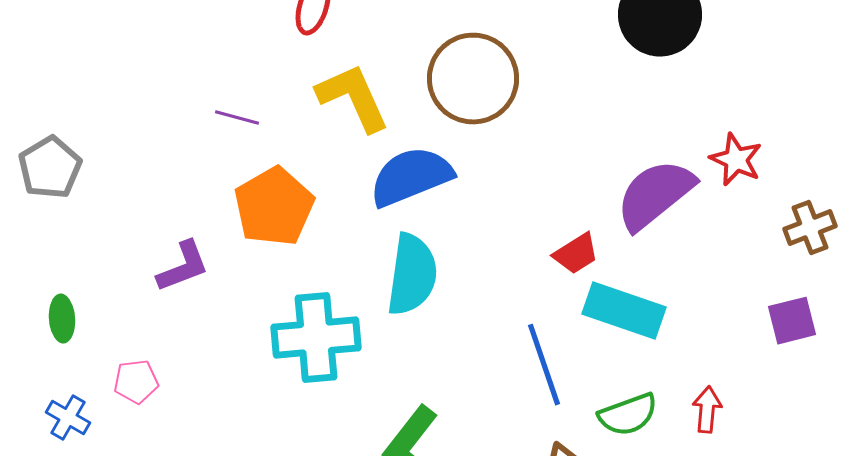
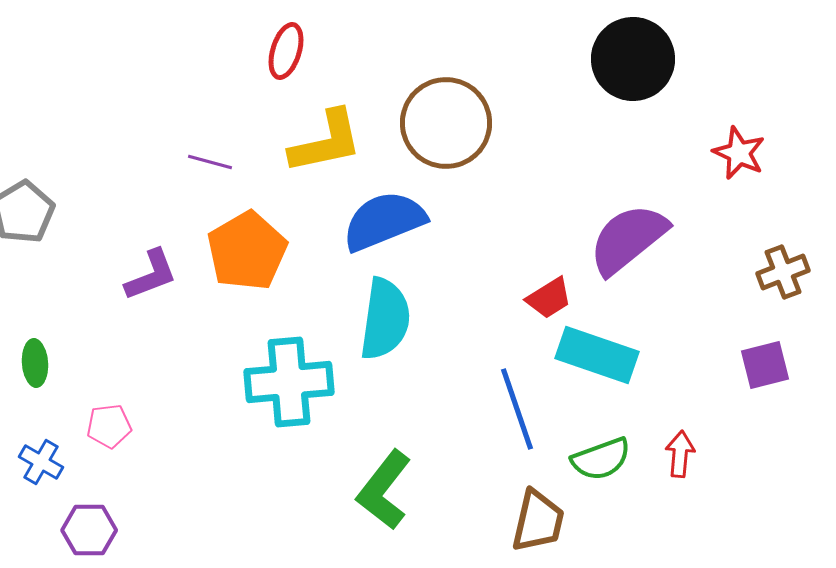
yellow L-shape: (353, 98) -> (326, 142), turned 102
red star: (736, 160) -> (739, 153), moved
purple L-shape: (183, 267) -> (151, 275), moved

